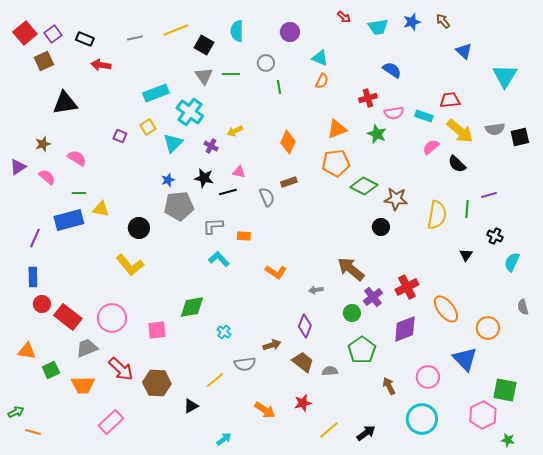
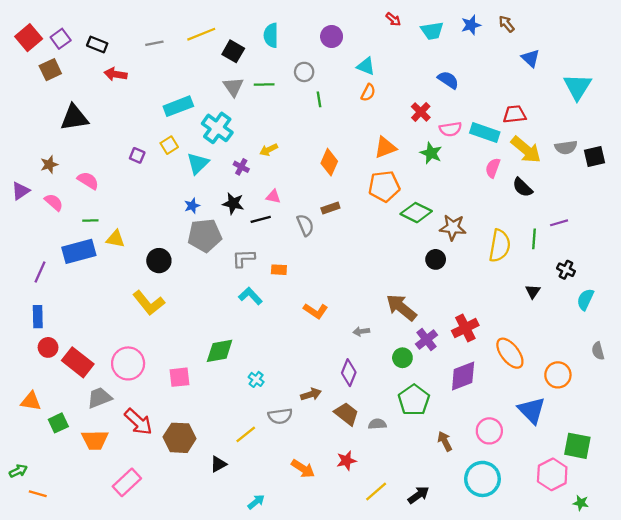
red cross: (368, 98) -> (421, 112), turned -30
cyan rectangle: (424, 116) -> (485, 133), size x1.4
pink semicircle: (431, 147) -> (493, 168), turned -30

